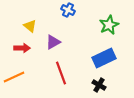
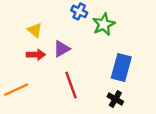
green star: (109, 25) -> (104, 24), moved
red arrow: (22, 48) -> (36, 55), moved
blue rectangle: (104, 58) -> (121, 68), turned -50

